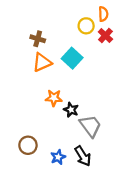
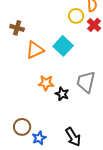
brown cross: (38, 39) -> (17, 28), moved
gray trapezoid: (90, 126) -> (86, 82), moved, turned -130
blue star: (58, 157) -> (39, 138), moved

